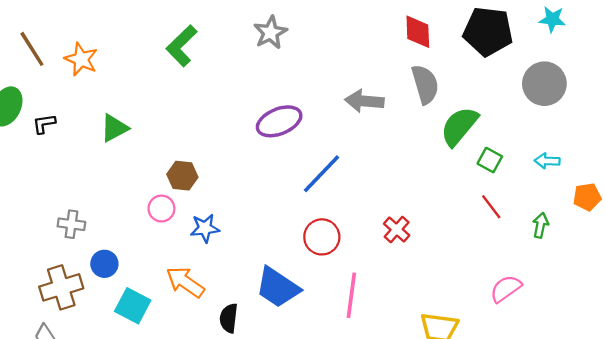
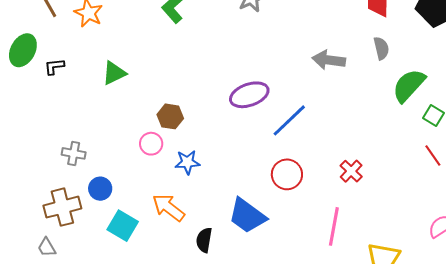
gray semicircle: (425, 84) -> (381, 48), size x0.7
purple ellipse: (279, 121) -> (249, 95), moved
pink line: (351, 295) -> (334, 226), moved

